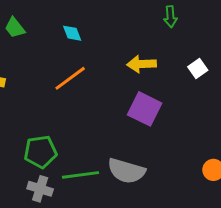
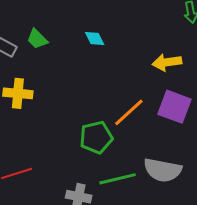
orange line: (70, 78) -> (129, 112), moved
green pentagon: (40, 152) -> (96, 137), moved

